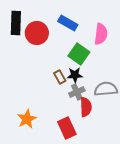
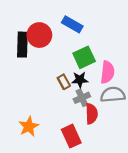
black rectangle: (16, 23) -> (22, 45), moved
pink semicircle: (101, 34) -> (107, 72), moved
green square: (79, 54) -> (84, 57), turned 30

